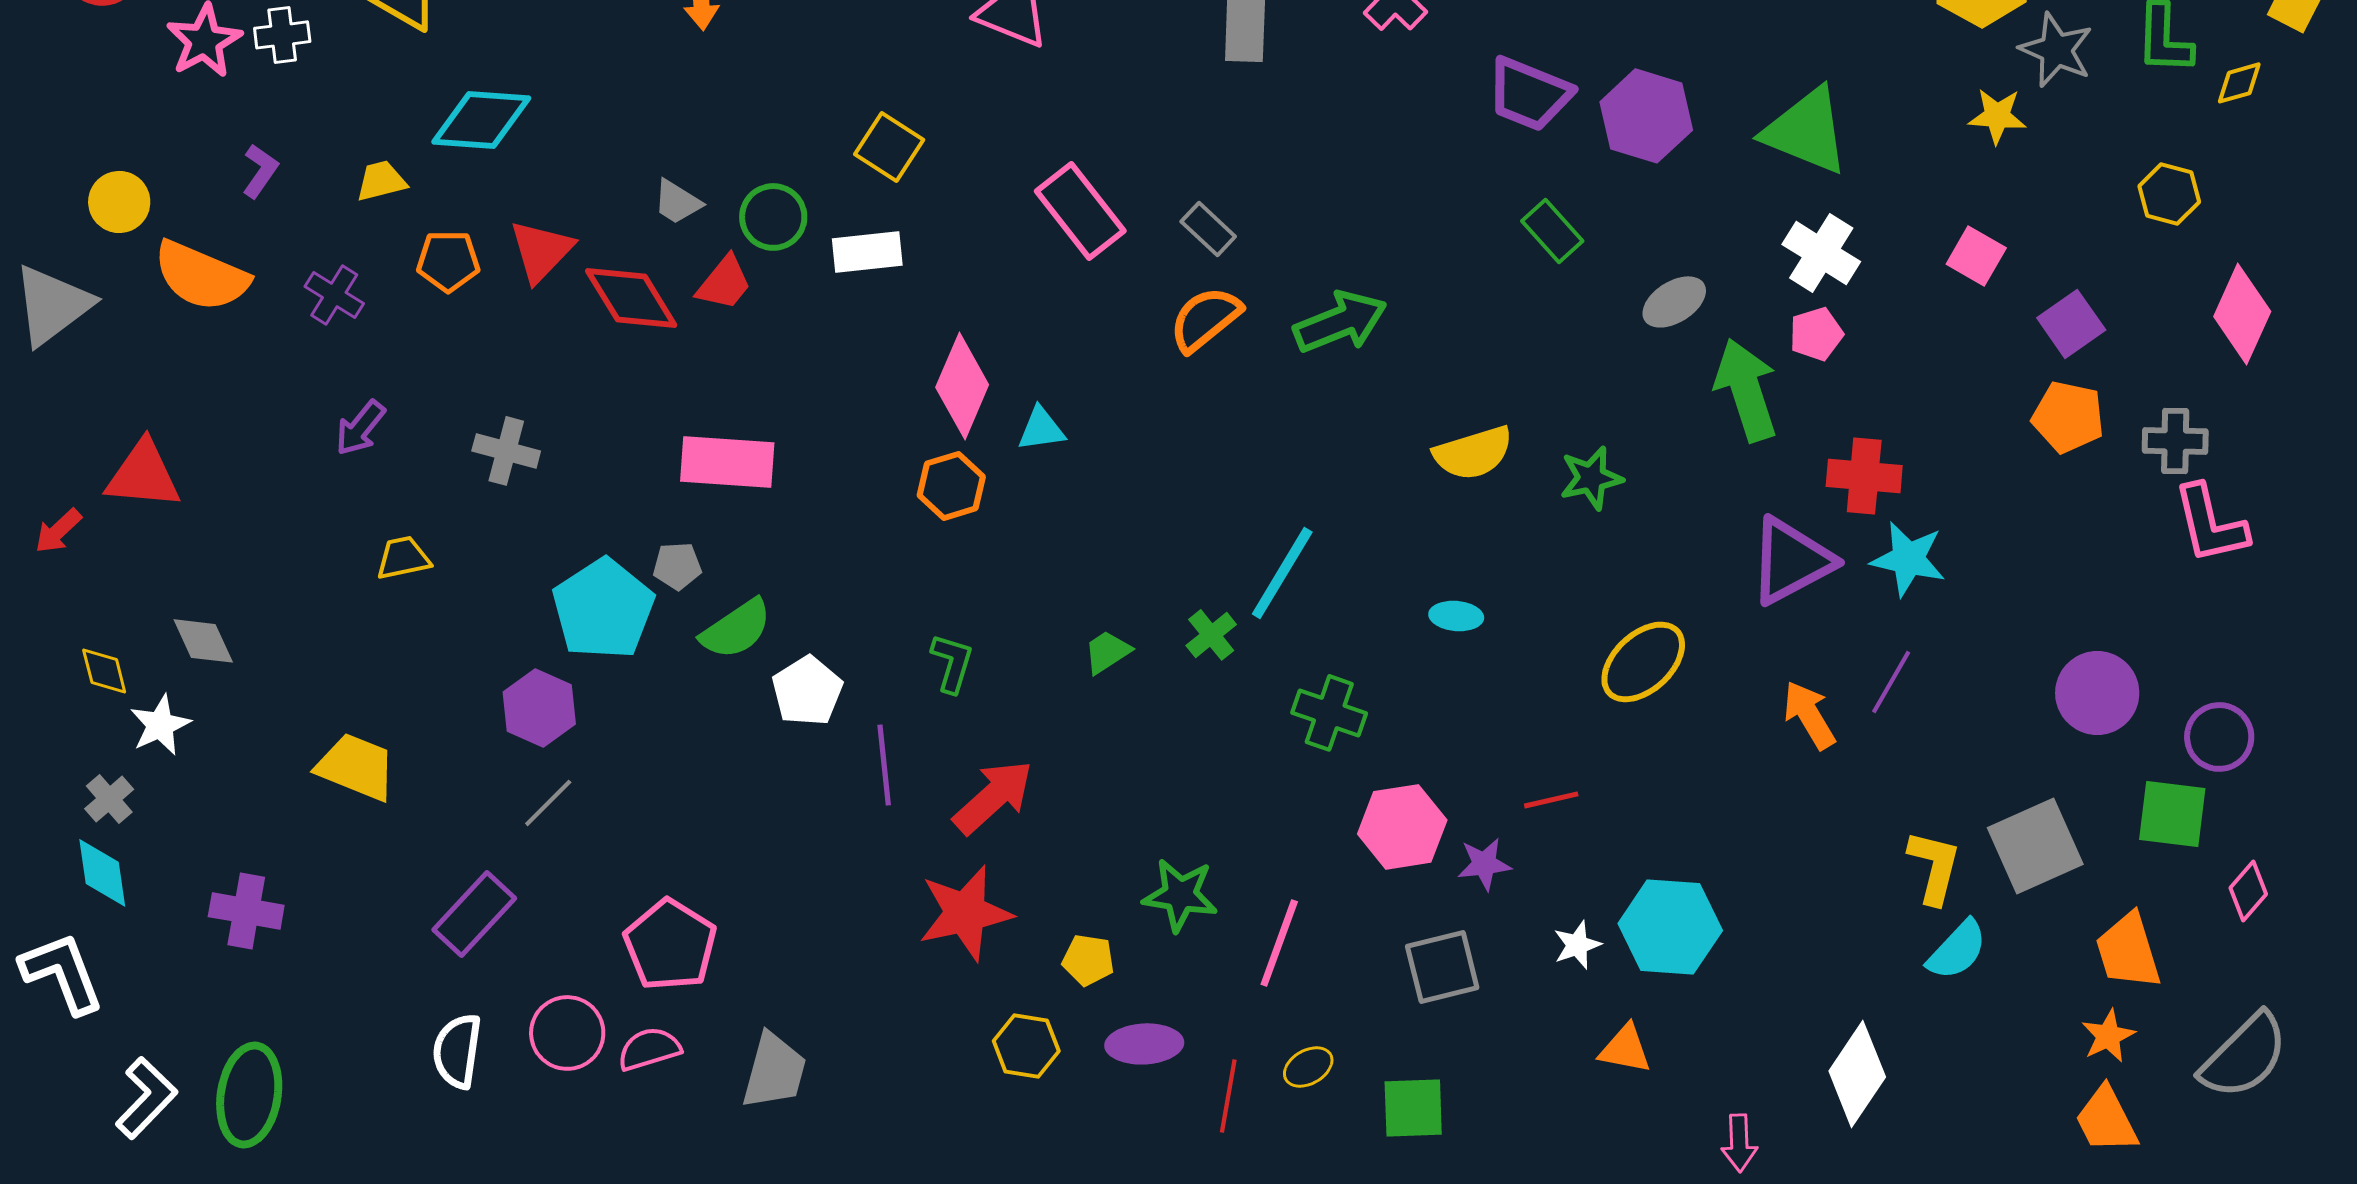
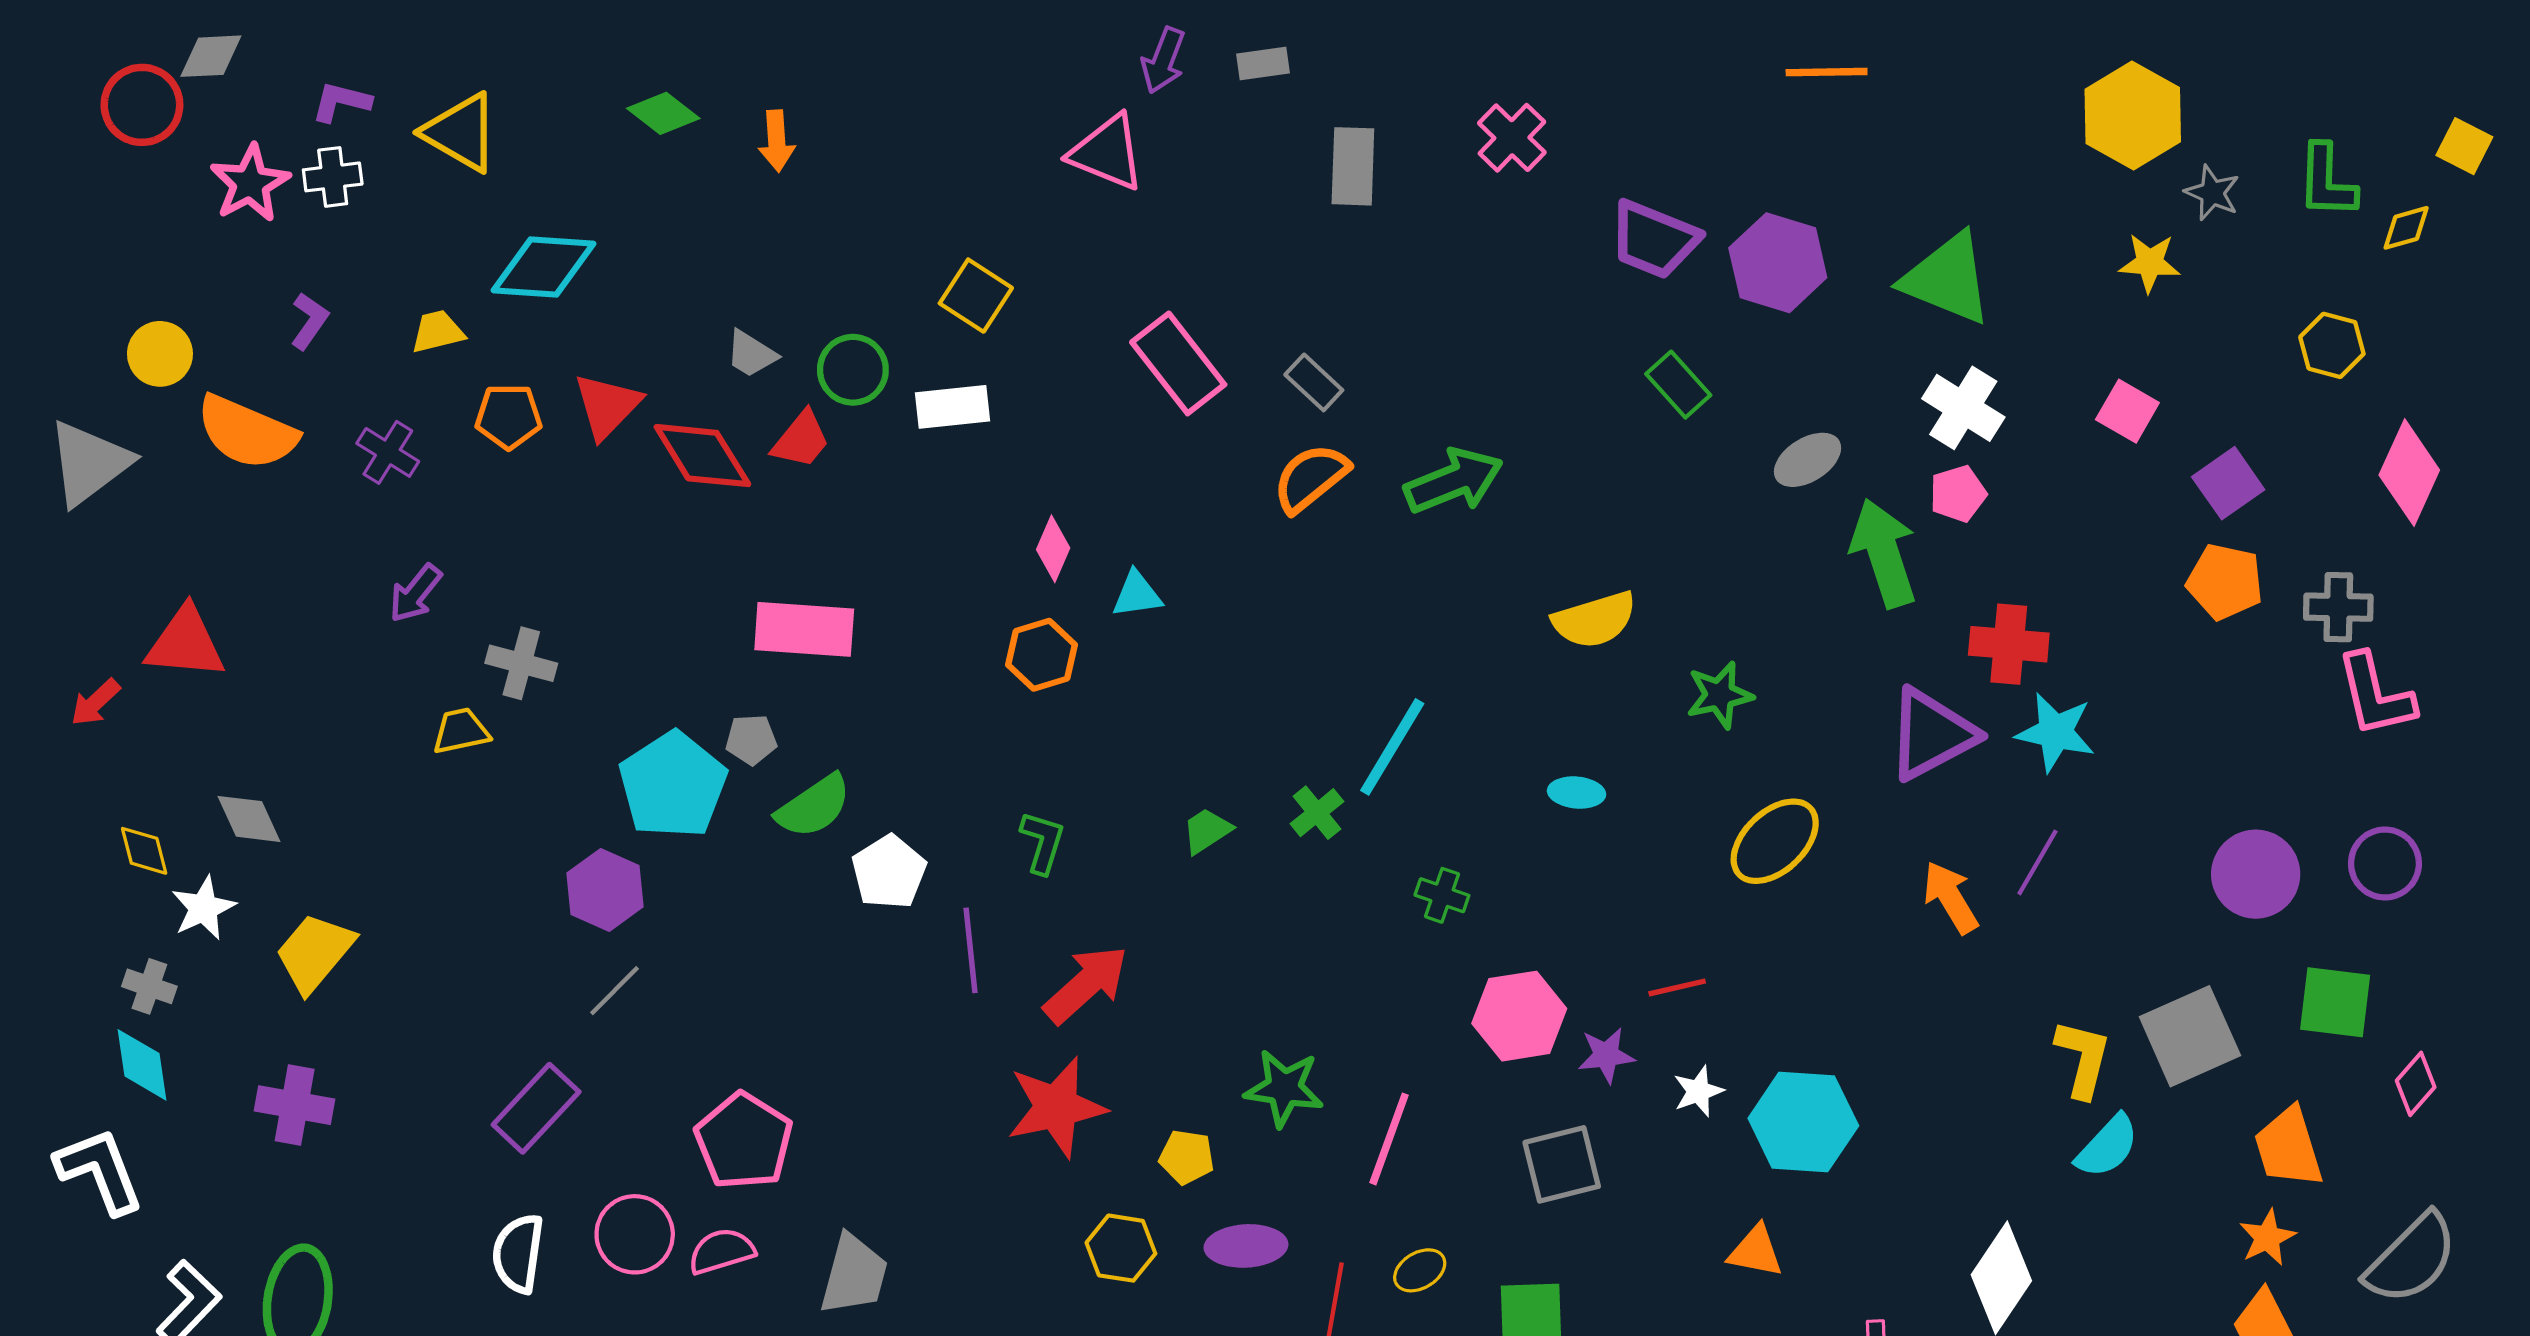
gray star: (2056, 50) -> (2212, 193), size x0.7
pink diamond: (962, 386) -> (1053, 549), size x0.6
gray cross: (506, 451) -> (521, 663), moved
green star: (1591, 478) -> (1720, 695), moved
green cross: (1329, 713) -> (1442, 895), size x0.7
purple circle: (2219, 737) -> (2385, 863), moved
yellow trapezoid: (356, 767) -> (315, 952), moved, turned -72
gray cross: (109, 799) -> (149, 986), turned -30
white star: (1577, 945) -> (1698, 1091), moved

